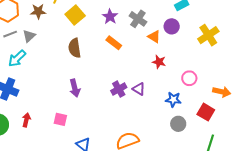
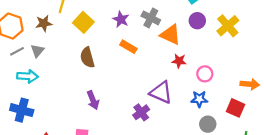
purple circle: (172, 26) -> (197, 21), moved
orange triangle: (154, 37) -> (170, 35), size x1.5
cyan arrow: (17, 58) -> (28, 76), turned -126
pink circle: (189, 78) -> (205, 74), moved
purple cross: (119, 89) -> (141, 112), moved
purple triangle: (139, 89) -> (161, 92), size x1.6

